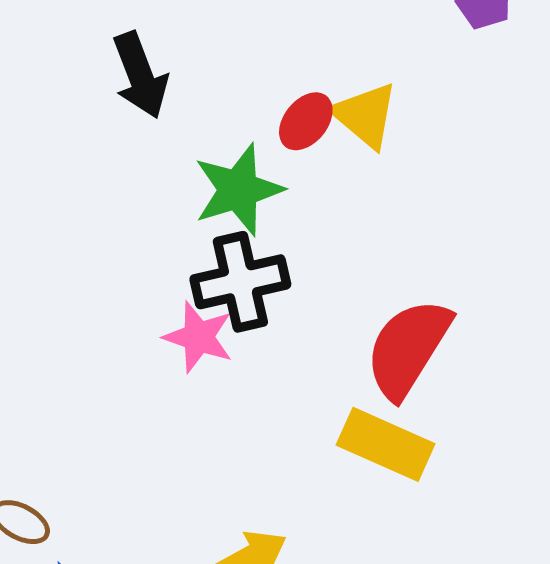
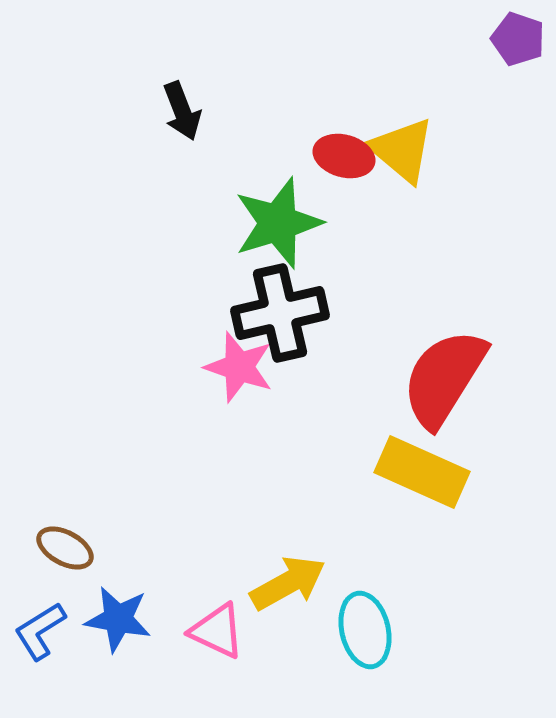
black arrow: (140, 75) -> (182, 111), size x0.7
red ellipse: (306, 121) -> (344, 156), turned 66

